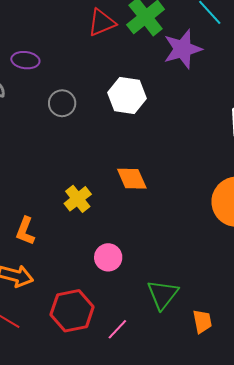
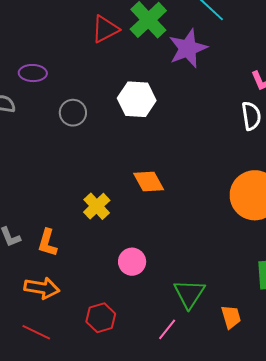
red hexagon: (72, 311) -> (101, 318), size x0.7
pink line: (117, 329) -> (167, 329), moved

